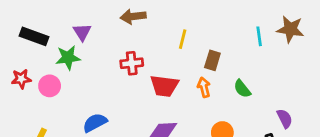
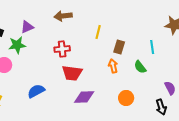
purple triangle: (82, 32) -> (27, 27), turned 40
cyan line: (259, 36) -> (152, 47), moved
red trapezoid: (164, 86) -> (72, 73), moved

